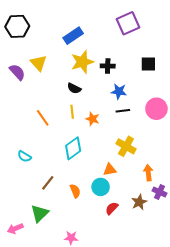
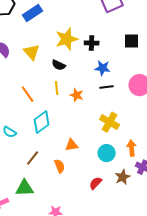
blue rectangle: (73, 36) -> (33, 13), moved
yellow triangle: (39, 63) -> (32, 52), moved
cyan diamond: (73, 148) -> (42, 122), moved
orange triangle: (110, 170) -> (72, 145), moved
cyan circle: (101, 187) -> (107, 153), moved
green triangle: (40, 213) -> (25, 188), turned 42

